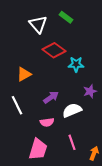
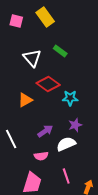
orange triangle: (24, 74) -> (25, 100), moved
purple star: (90, 91) -> (75, 125), moved

